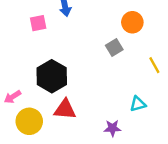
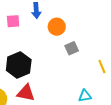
orange circle: (132, 22) -> (57, 27), moved

